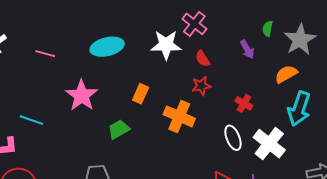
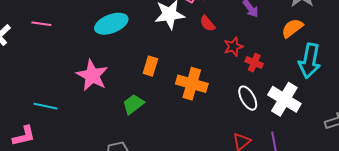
pink line: (45, 54) -> (41, 24), moved
red star: (201, 86) -> (233, 47), moved

